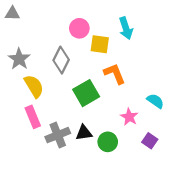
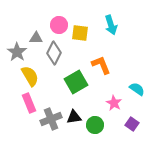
gray triangle: (12, 14) -> (36, 38), moved
pink circle: (79, 28) -> (59, 25), moved
yellow square: (100, 44) -> (80, 33), moved

